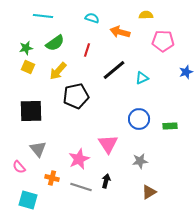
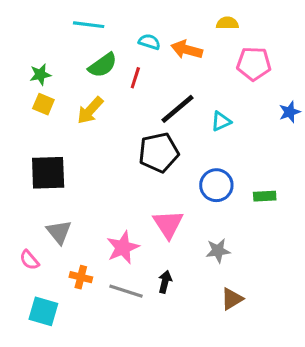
cyan line: (43, 16) -> (89, 25), moved
cyan semicircle: (92, 18) -> (149, 42), moved
green semicircle: (55, 43) -> (103, 65), moved
black pentagon: (76, 96) -> (159, 152), moved

